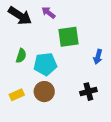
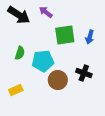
blue arrow: (98, 57) -> (90, 37), moved
brown circle: (44, 92) -> (58, 80), moved
black cross: (88, 92) -> (84, 73), moved, turned 35

